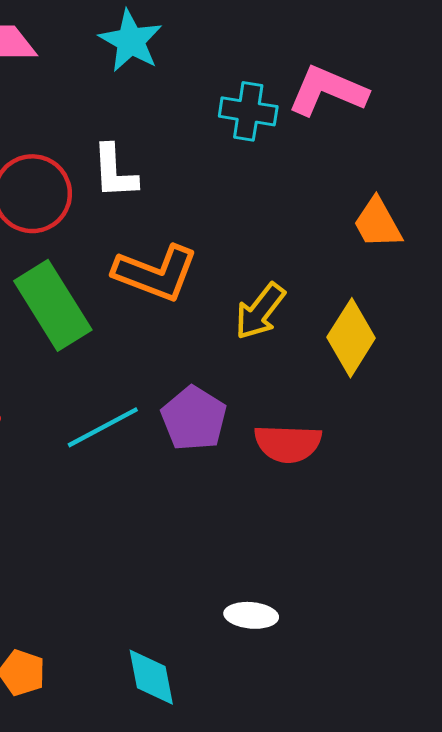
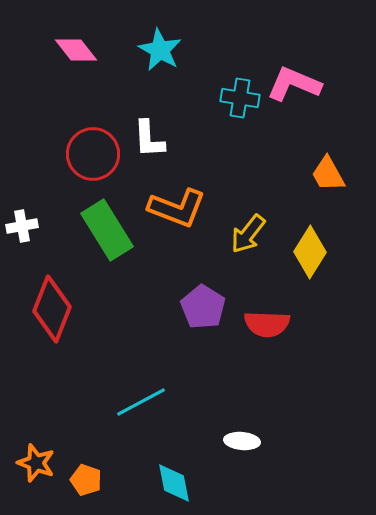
cyan line: (103, 427) -> (141, 402), moved

